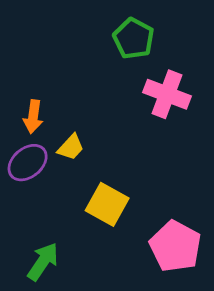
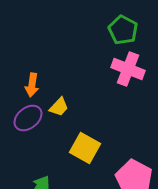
green pentagon: (134, 38) -> (123, 30), moved

